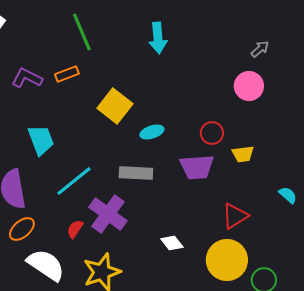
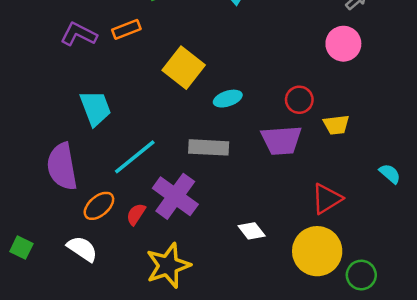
orange ellipse: (22, 229) -> (99, 206), moved
white semicircle: (46, 265) -> (82, 249), moved, size x0.7

